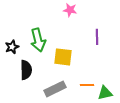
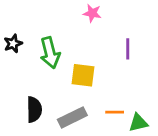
black star: (12, 47) -> (13, 44), moved
black semicircle: (26, 70) -> (34, 109), moved

